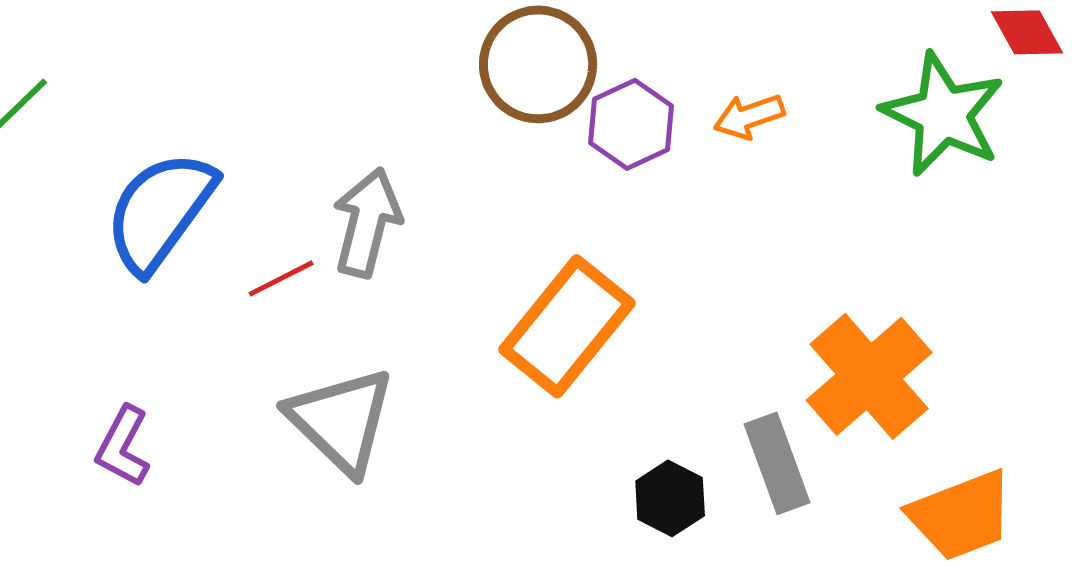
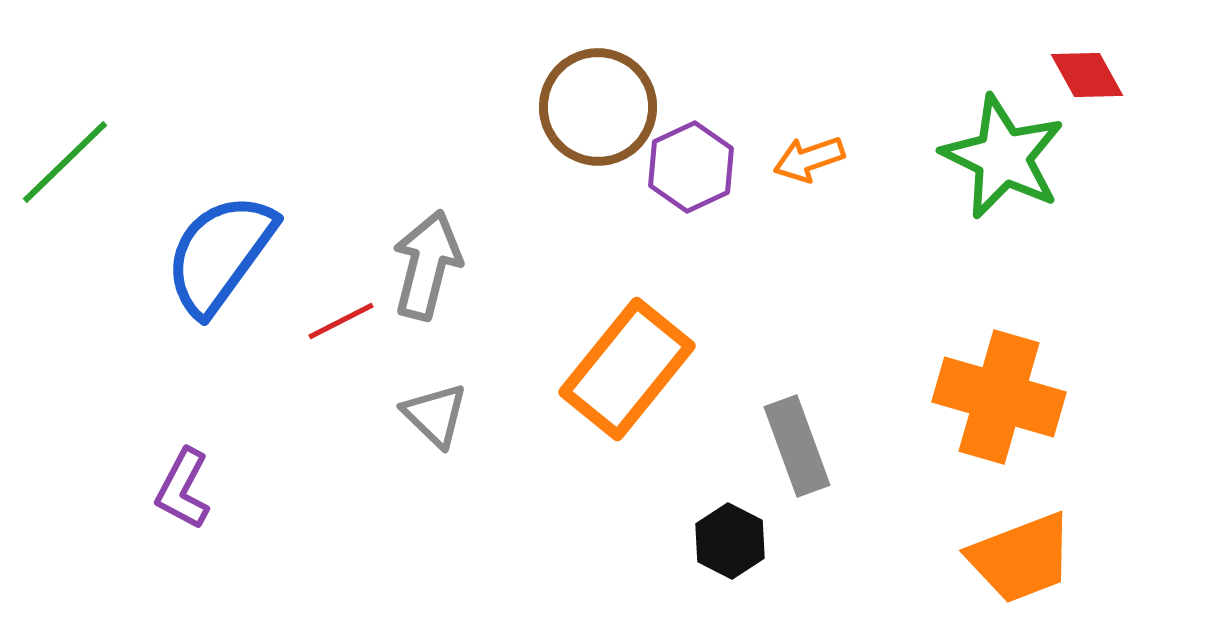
orange cross: (869, 376) -> (999, 397), moved, turned -33
gray triangle: (341, 420) -> (435, 415), moved, size x0.6
gray rectangle: (777, 463) -> (797, 446), moved

